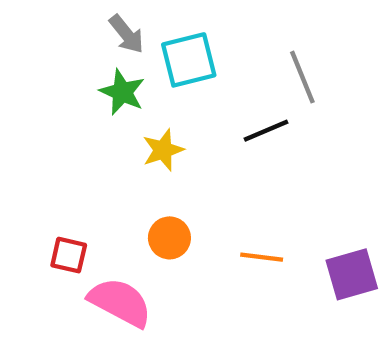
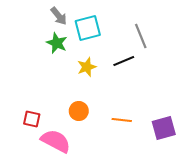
yellow star: (163, 150) -> (87, 67), moved

